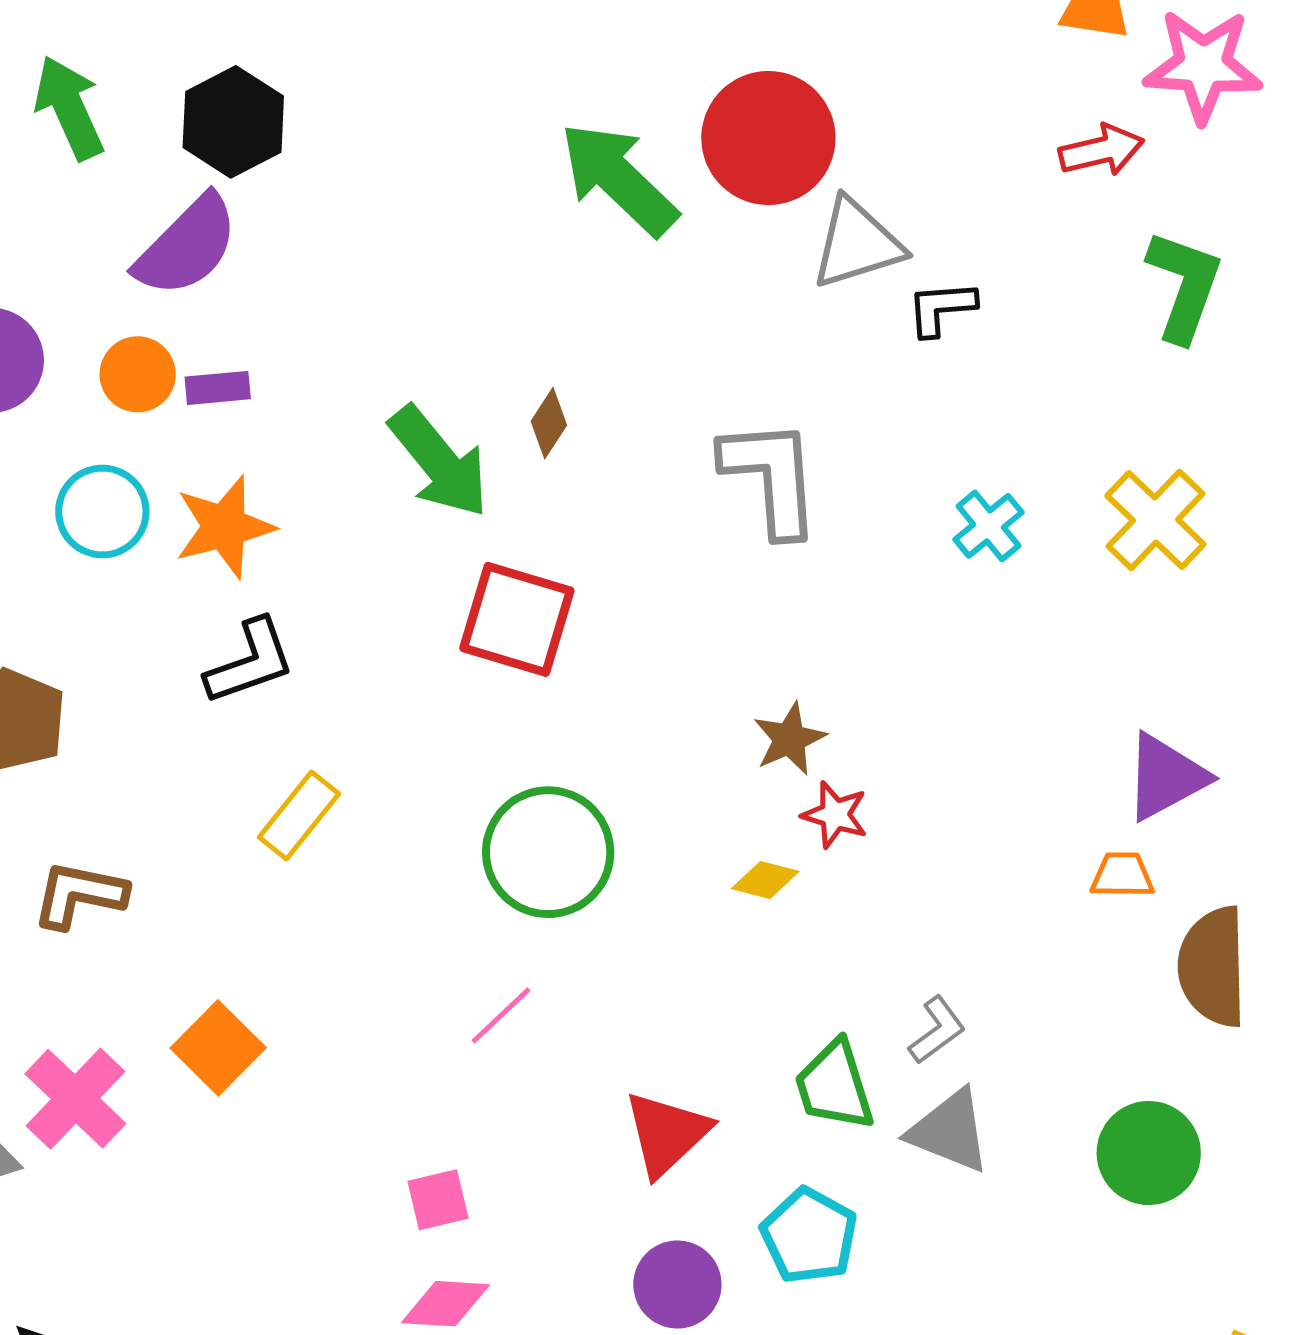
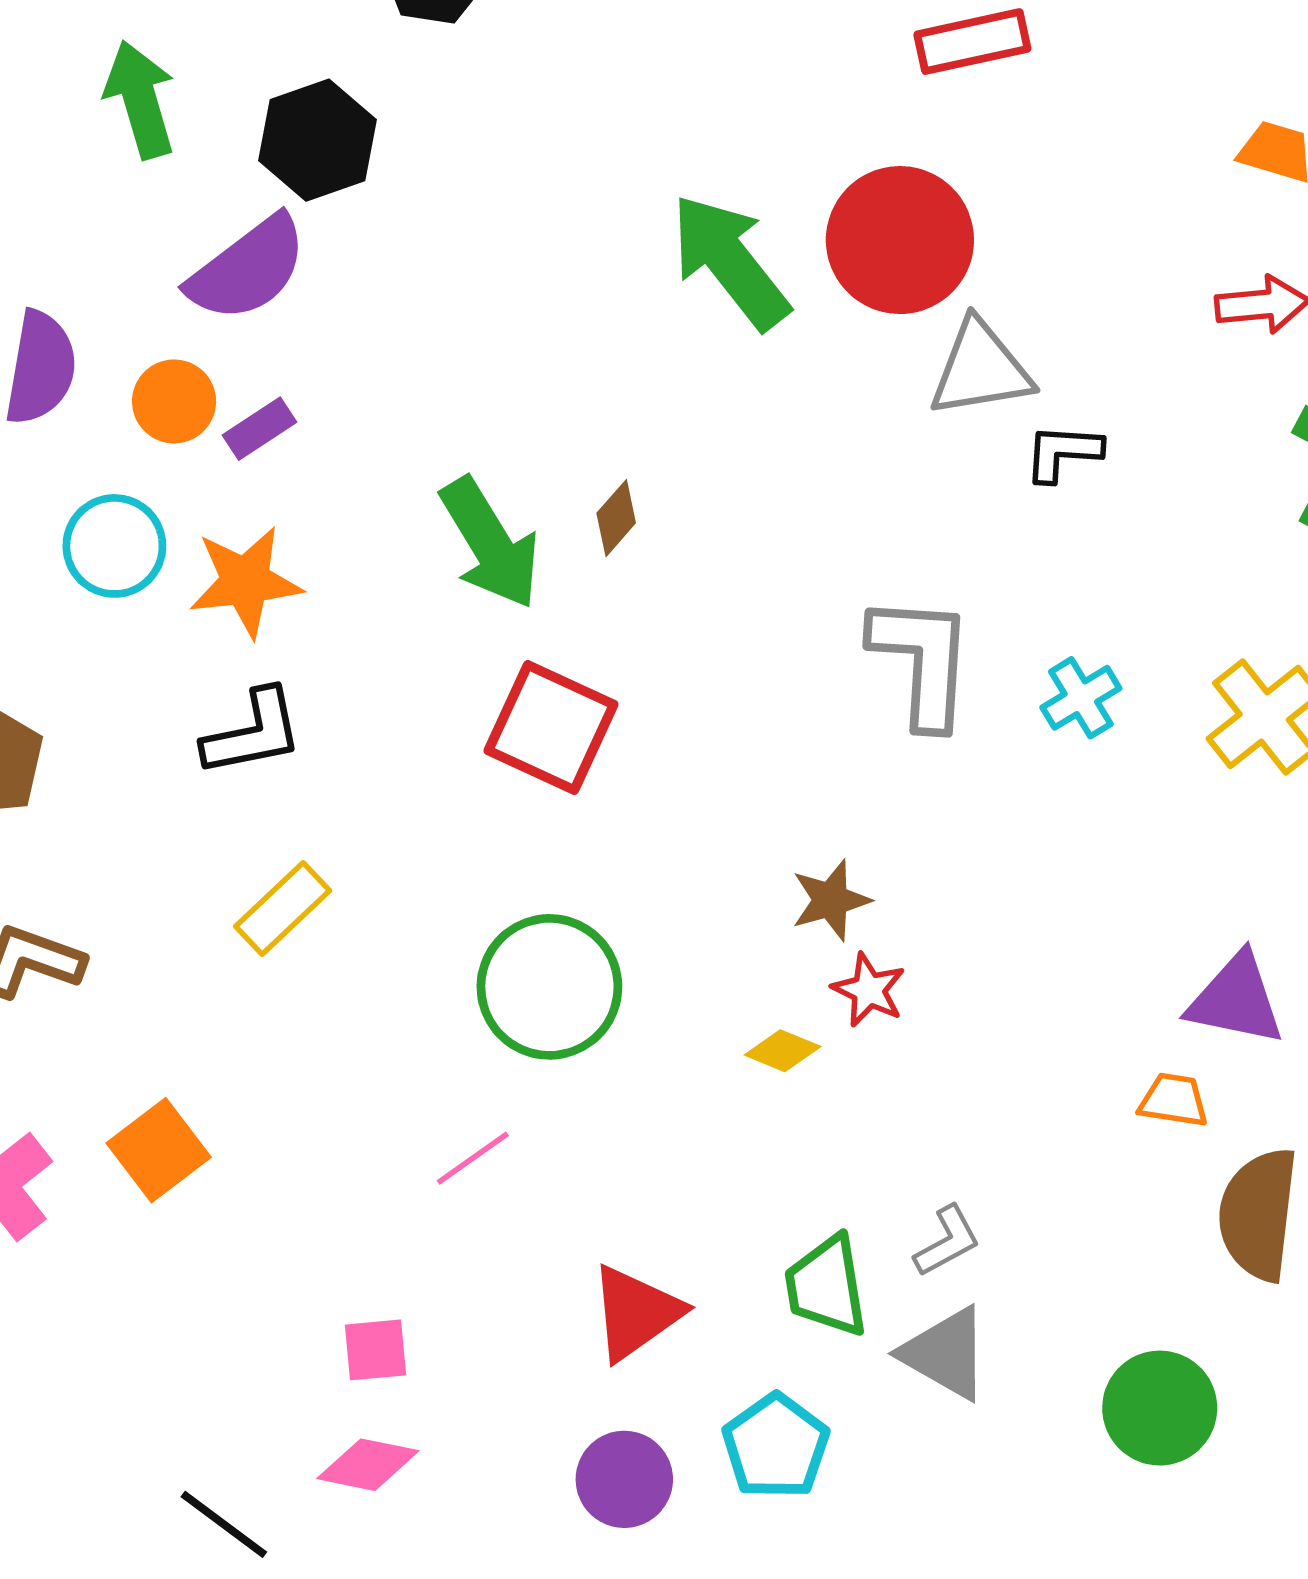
purple rectangle: (218, 388) -> (260, 429), turned -36
gray L-shape: (771, 477) -> (922, 661), moved
purple triangle: (1166, 777) -> (1236, 1000), turned 32

